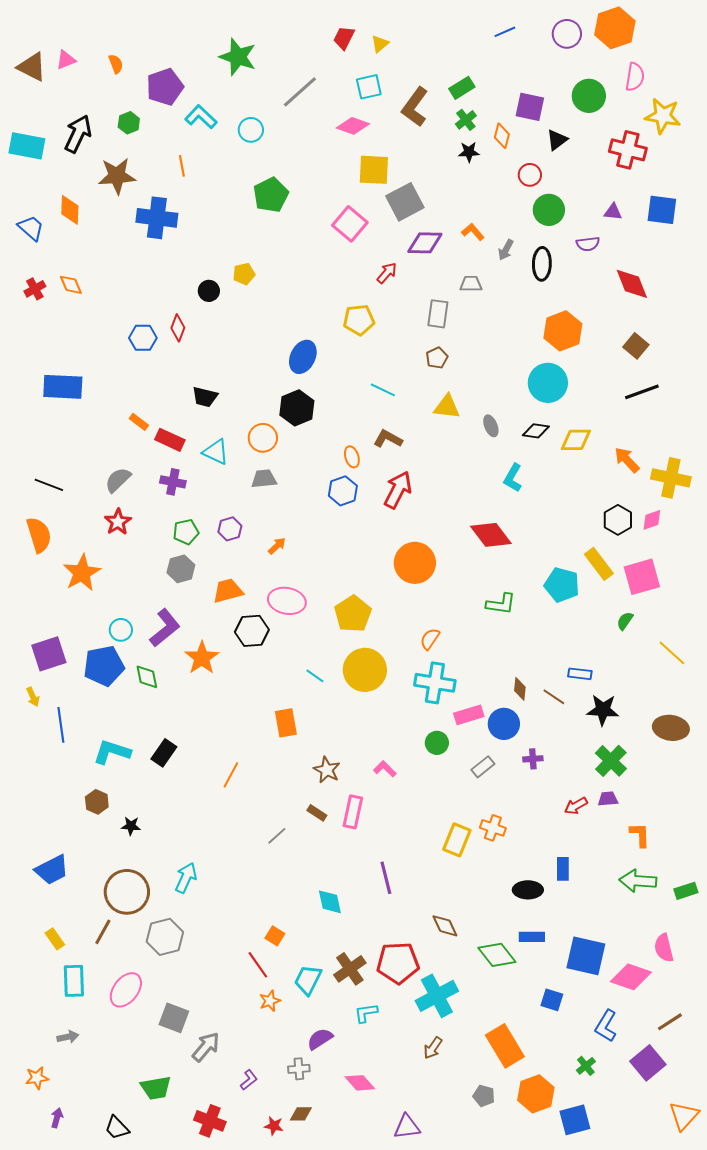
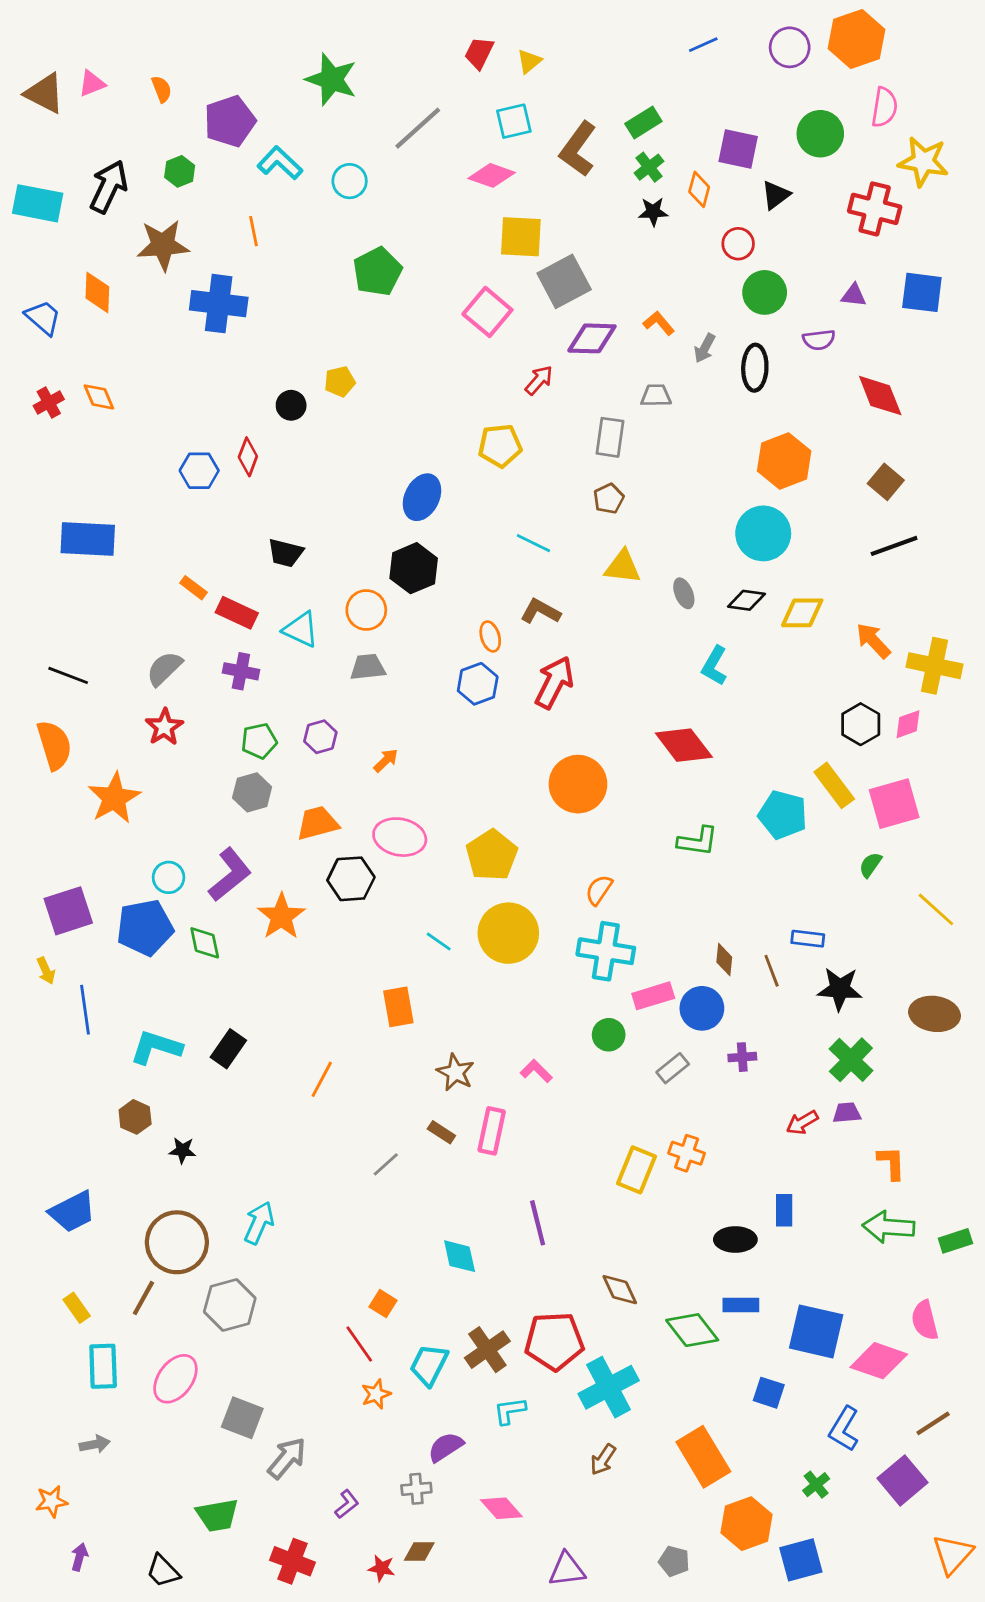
brown line: (554, 697) -> (772, 971), turned 35
gray pentagon: (484, 1096) -> (674, 1561), moved

